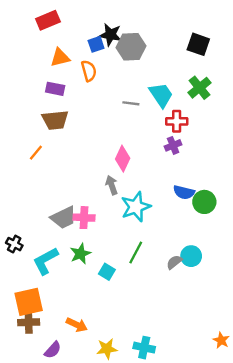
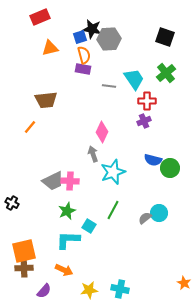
orange semicircle: (89, 71) -> (84, 55), moved
purple rectangle: (55, 89) -> (83, 69), moved
cyan L-shape: (46, 261) -> (68, 240), moved, turned 30

